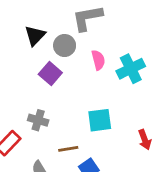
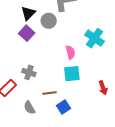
pink semicircle: (98, 60) -> (70, 52), moved
cyan cross: (131, 69) -> (95, 38), turned -30
purple square: (50, 73) -> (27, 33), moved

